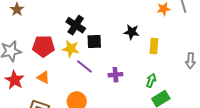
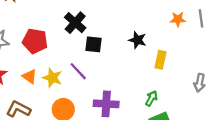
yellow star: (71, 49) -> (52, 78), moved
purple cross: (115, 75) -> (106, 104), moved, size x1.5

